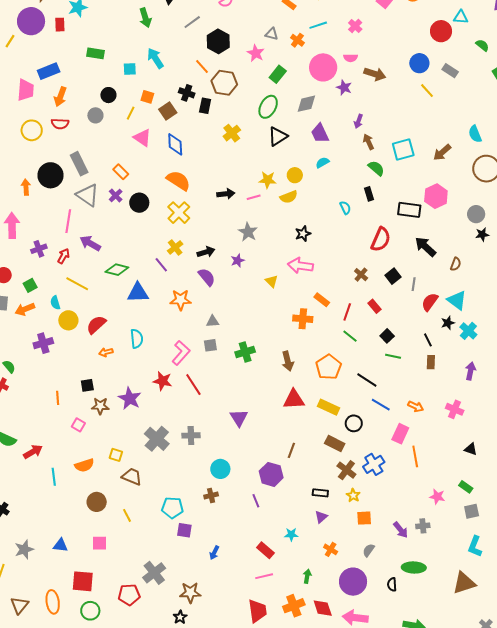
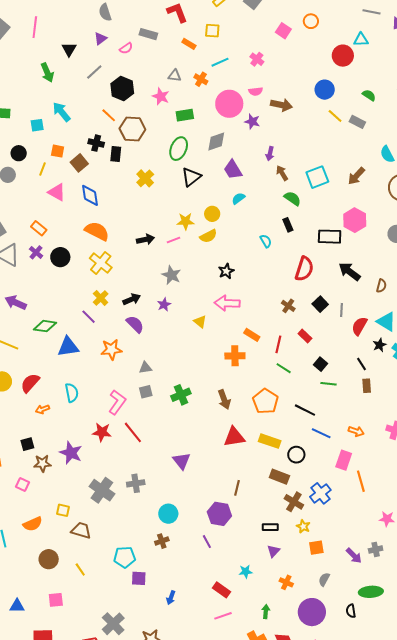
green semicircle: (482, 45) -> (369, 95), moved
gray rectangle: (450, 71) -> (357, 122), moved
green rectangle: (278, 74) -> (185, 115), turned 48

